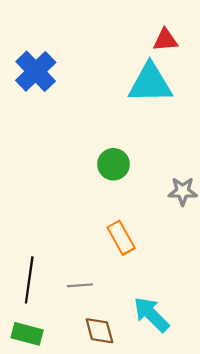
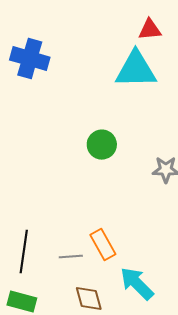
blue cross: (36, 71) -> (30, 59), turned -30
orange rectangle: (121, 238) -> (103, 245), moved

